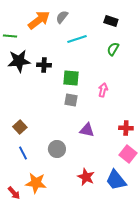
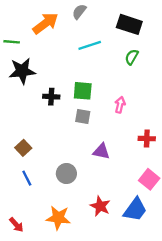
gray semicircle: (62, 17) -> (79, 12), moved
black rectangle: (111, 21) -> (129, 24), size x1.5
black cross: (44, 65) -> (51, 97), moved
red cross: (126, 128) -> (147, 139), moved
blue trapezoid: (116, 180) -> (135, 210), turned -105
orange star: (36, 183) -> (58, 218), moved

